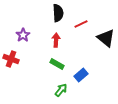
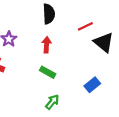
red line: (81, 24) -> (85, 26), moved
blue rectangle: (81, 75) -> (92, 85), moved

